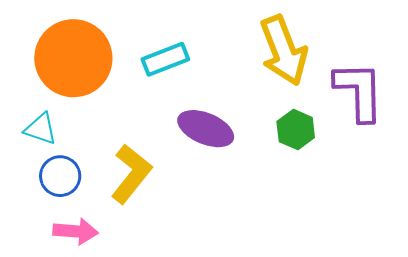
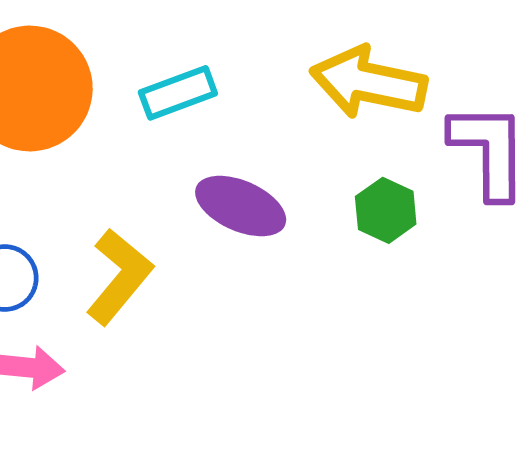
yellow arrow: (283, 50) -> (368, 82), turned 122

